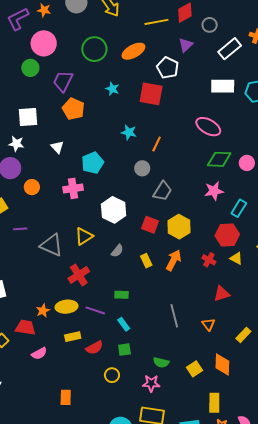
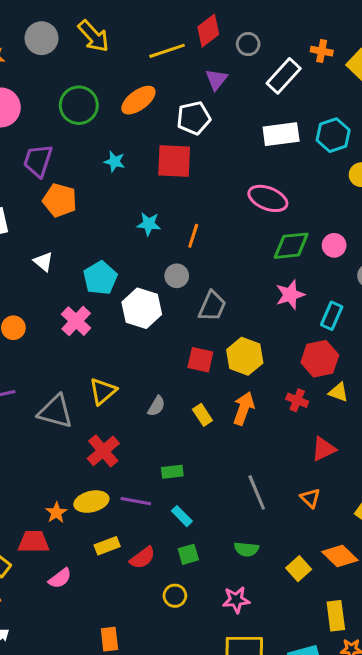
white pentagon: (168, 68) -> (194, 118), turned -30
pink cross: (73, 188) -> (76, 321), turned -30
white hexagon: (114, 210) -> (142, 308), moved
green semicircle: (161, 362) -> (246, 549), moved
orange diamond: (222, 364) -> (340, 556), turned -40

